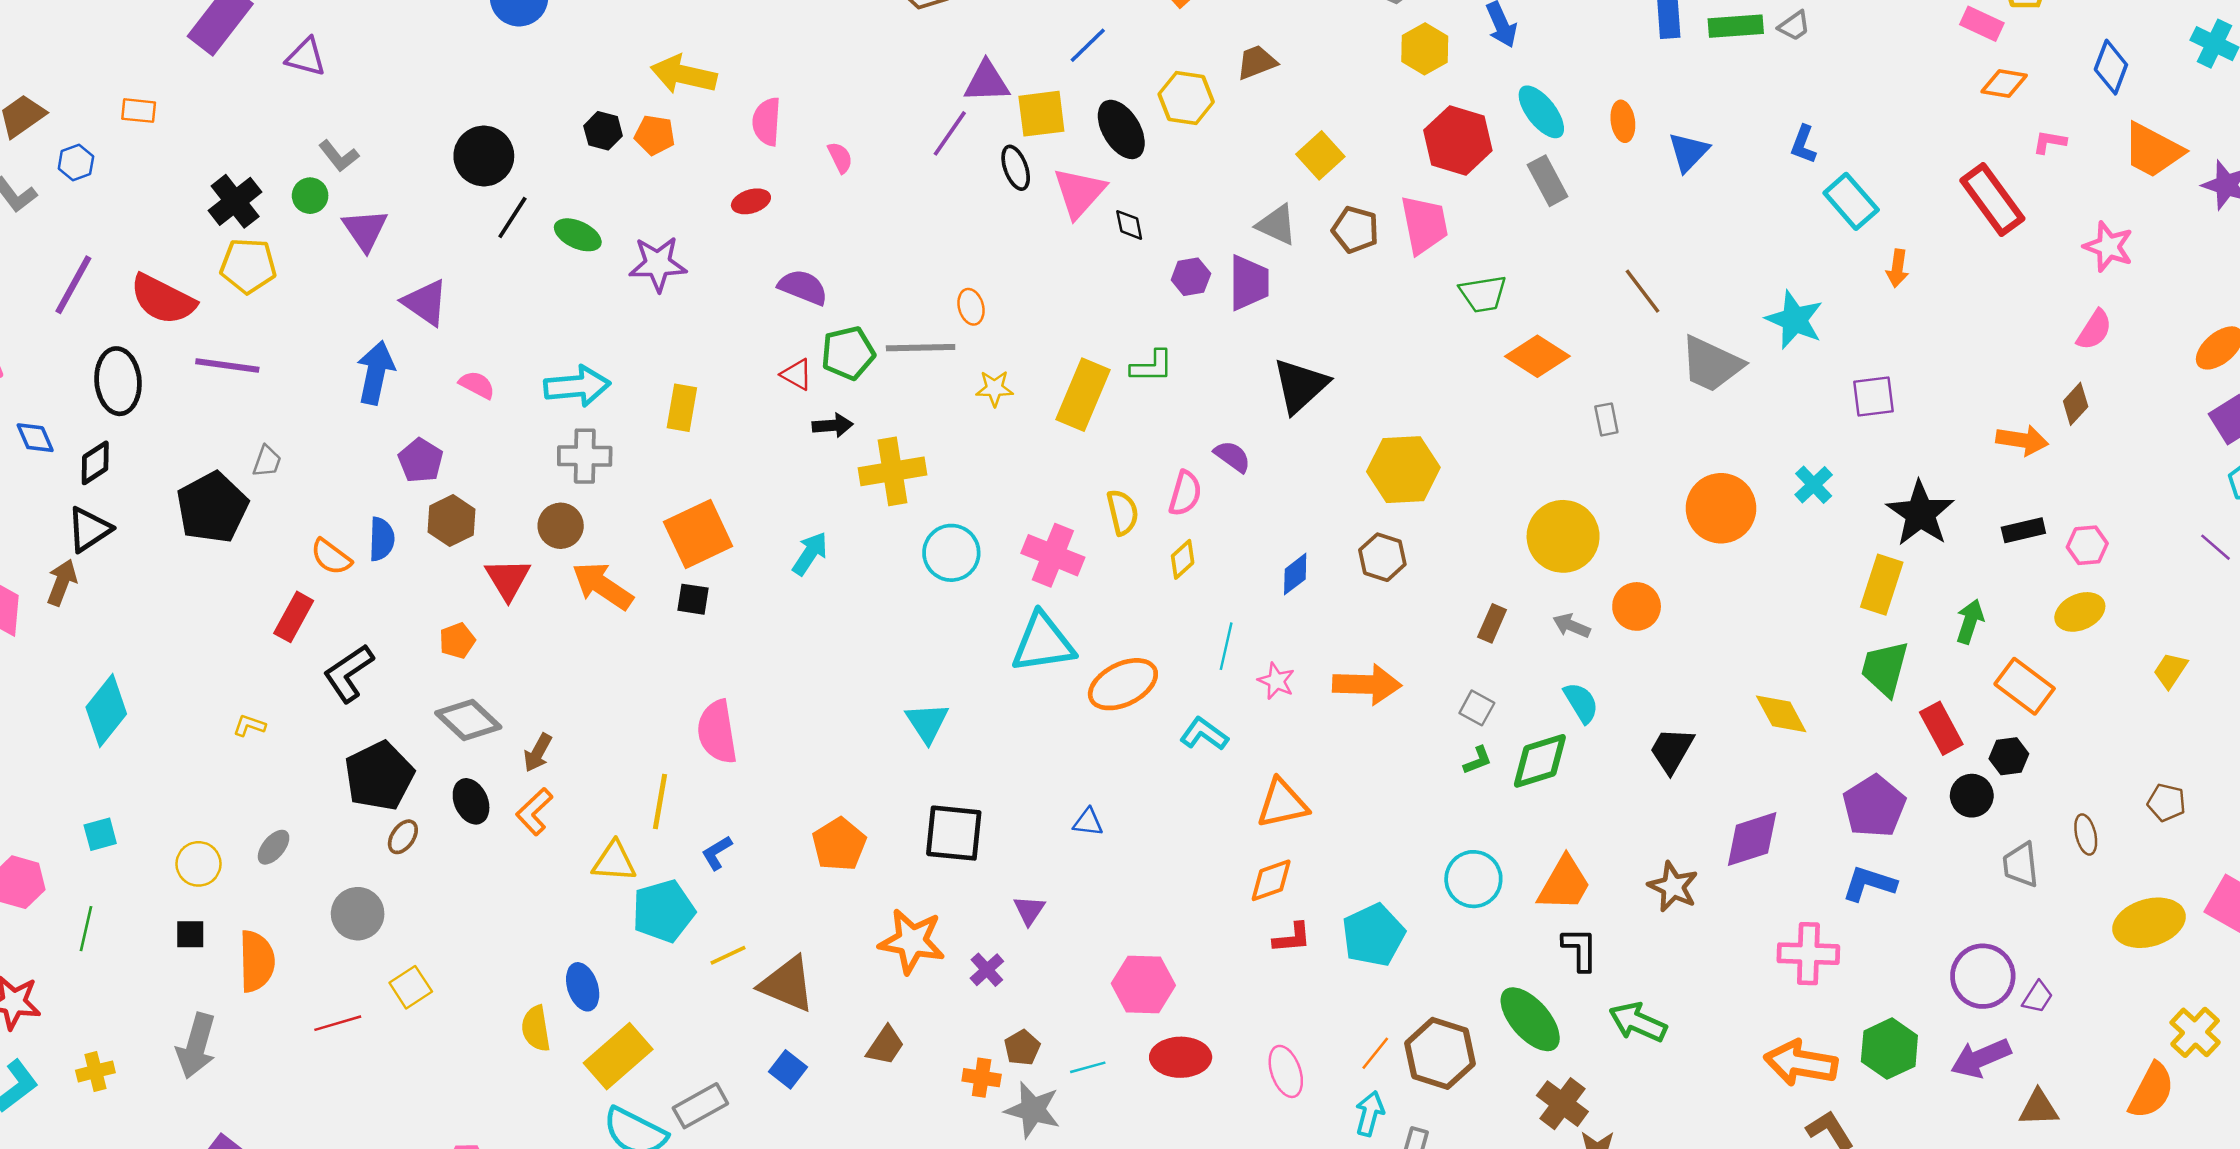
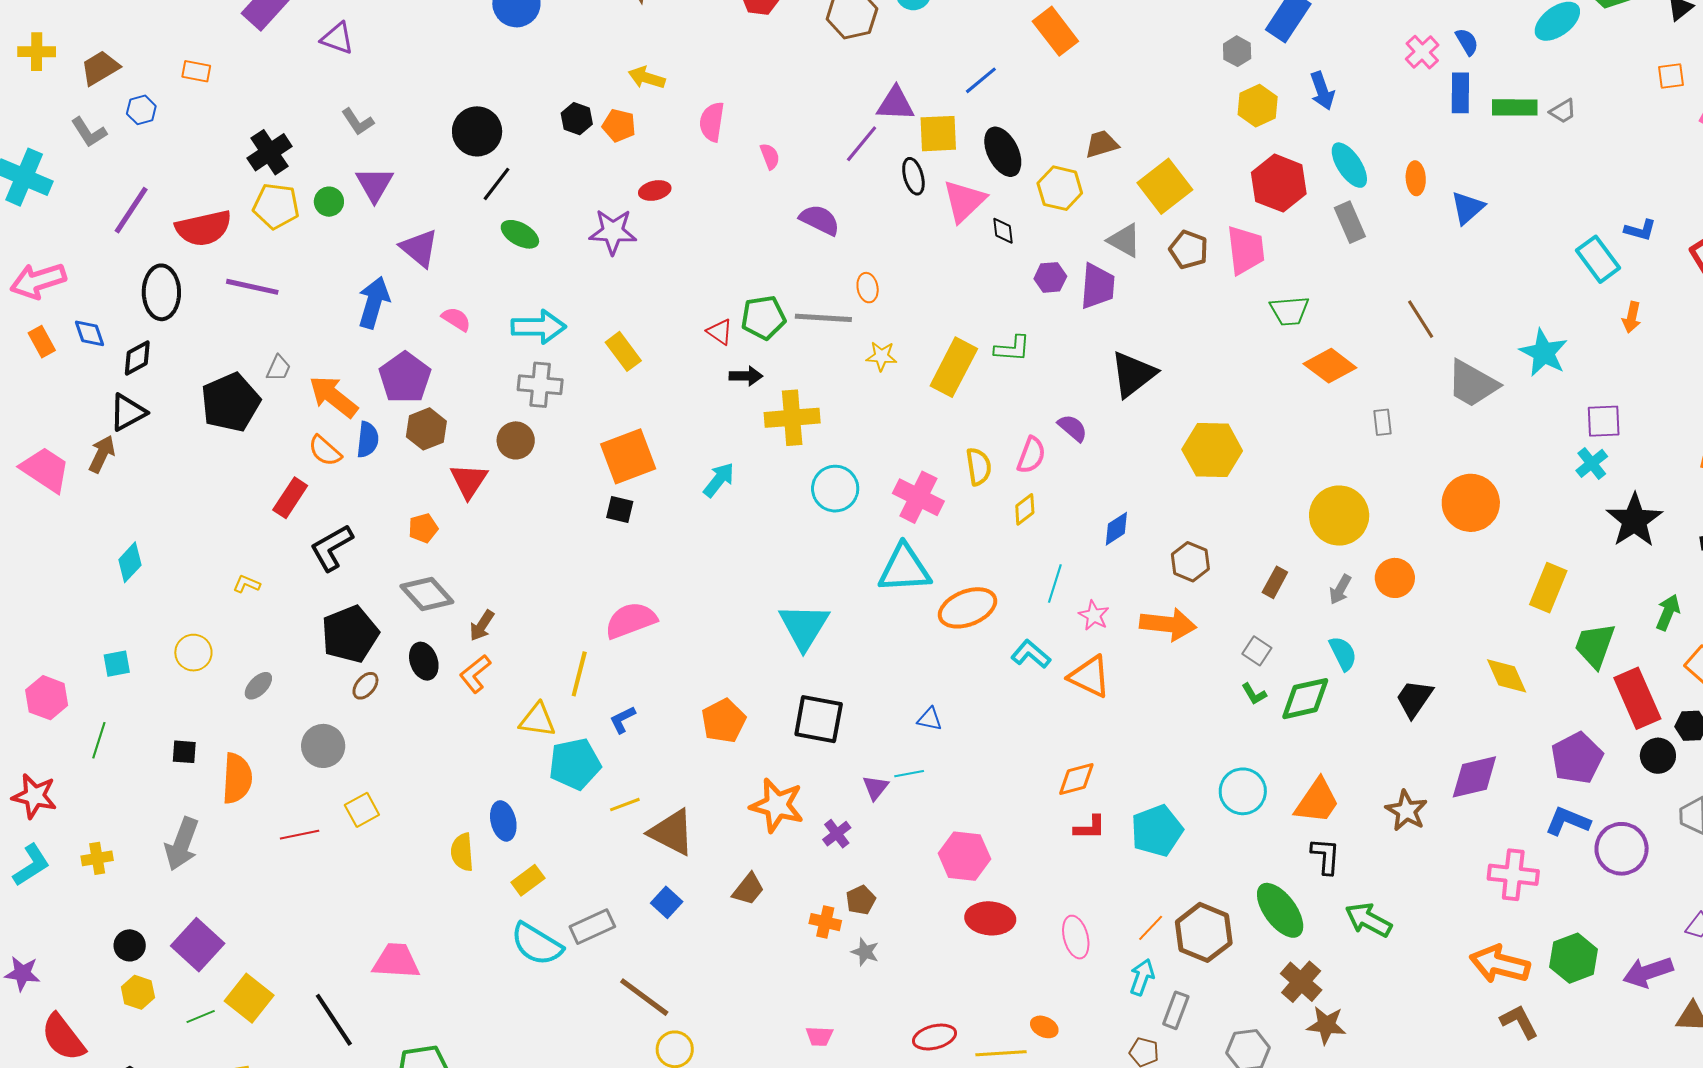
brown trapezoid: (1257, 62) -> (1102, 144), moved
yellow arrow: (684, 75) -> (647, 78), size x0.7
yellow hexagon: (1186, 98) -> (1060, 188), moved
blue L-shape: (1803, 144) -> (1640, 230), moved, turned -100
yellow square: (1320, 155) -> (1165, 186), size x1.4
green circle: (310, 196) -> (329, 202), moved
red ellipse: (751, 201) -> (655, 190), moved
green ellipse: (578, 235) -> (520, 234), moved
purple semicircle: (803, 287) -> (820, 220), moved
red semicircle: (163, 299) -> (204, 228), turned -44
yellow rectangle: (682, 408) -> (623, 351), turned -51
purple pentagon: (421, 460) -> (405, 378), size x1.4
cyan cross: (1814, 485) -> (1592, 463), moved
brown hexagon: (1382, 557) -> (1190, 562), moved
yellow rectangle: (1882, 585) -> (1548, 588), moved
orange arrow: (602, 586) -> (333, 397), moved
gray arrow: (1572, 626) -> (1340, 590), turned -88
cyan diamond: (106, 710) -> (130, 562), size x0.7
cyan triangle: (927, 723) -> (804, 626), size x1.4
red rectangle: (1941, 728) -> (1637, 698), size x1.4
pink semicircle: (717, 732) -> (631, 620), turned 74
green L-shape: (1478, 760) -> (1254, 694), turned 76
orange triangle: (1282, 803) -> (1089, 677), moved, turned 33
yellow circle: (199, 864) -> (193, 653), moved
purple circle: (1983, 976) -> (1622, 849), moved
yellow rectangle: (618, 1056) -> (528, 880), size x0.6
cyan line: (1088, 1067) -> (909, 774), moved
gray star: (1033, 1110) -> (865, 952), size x0.6

